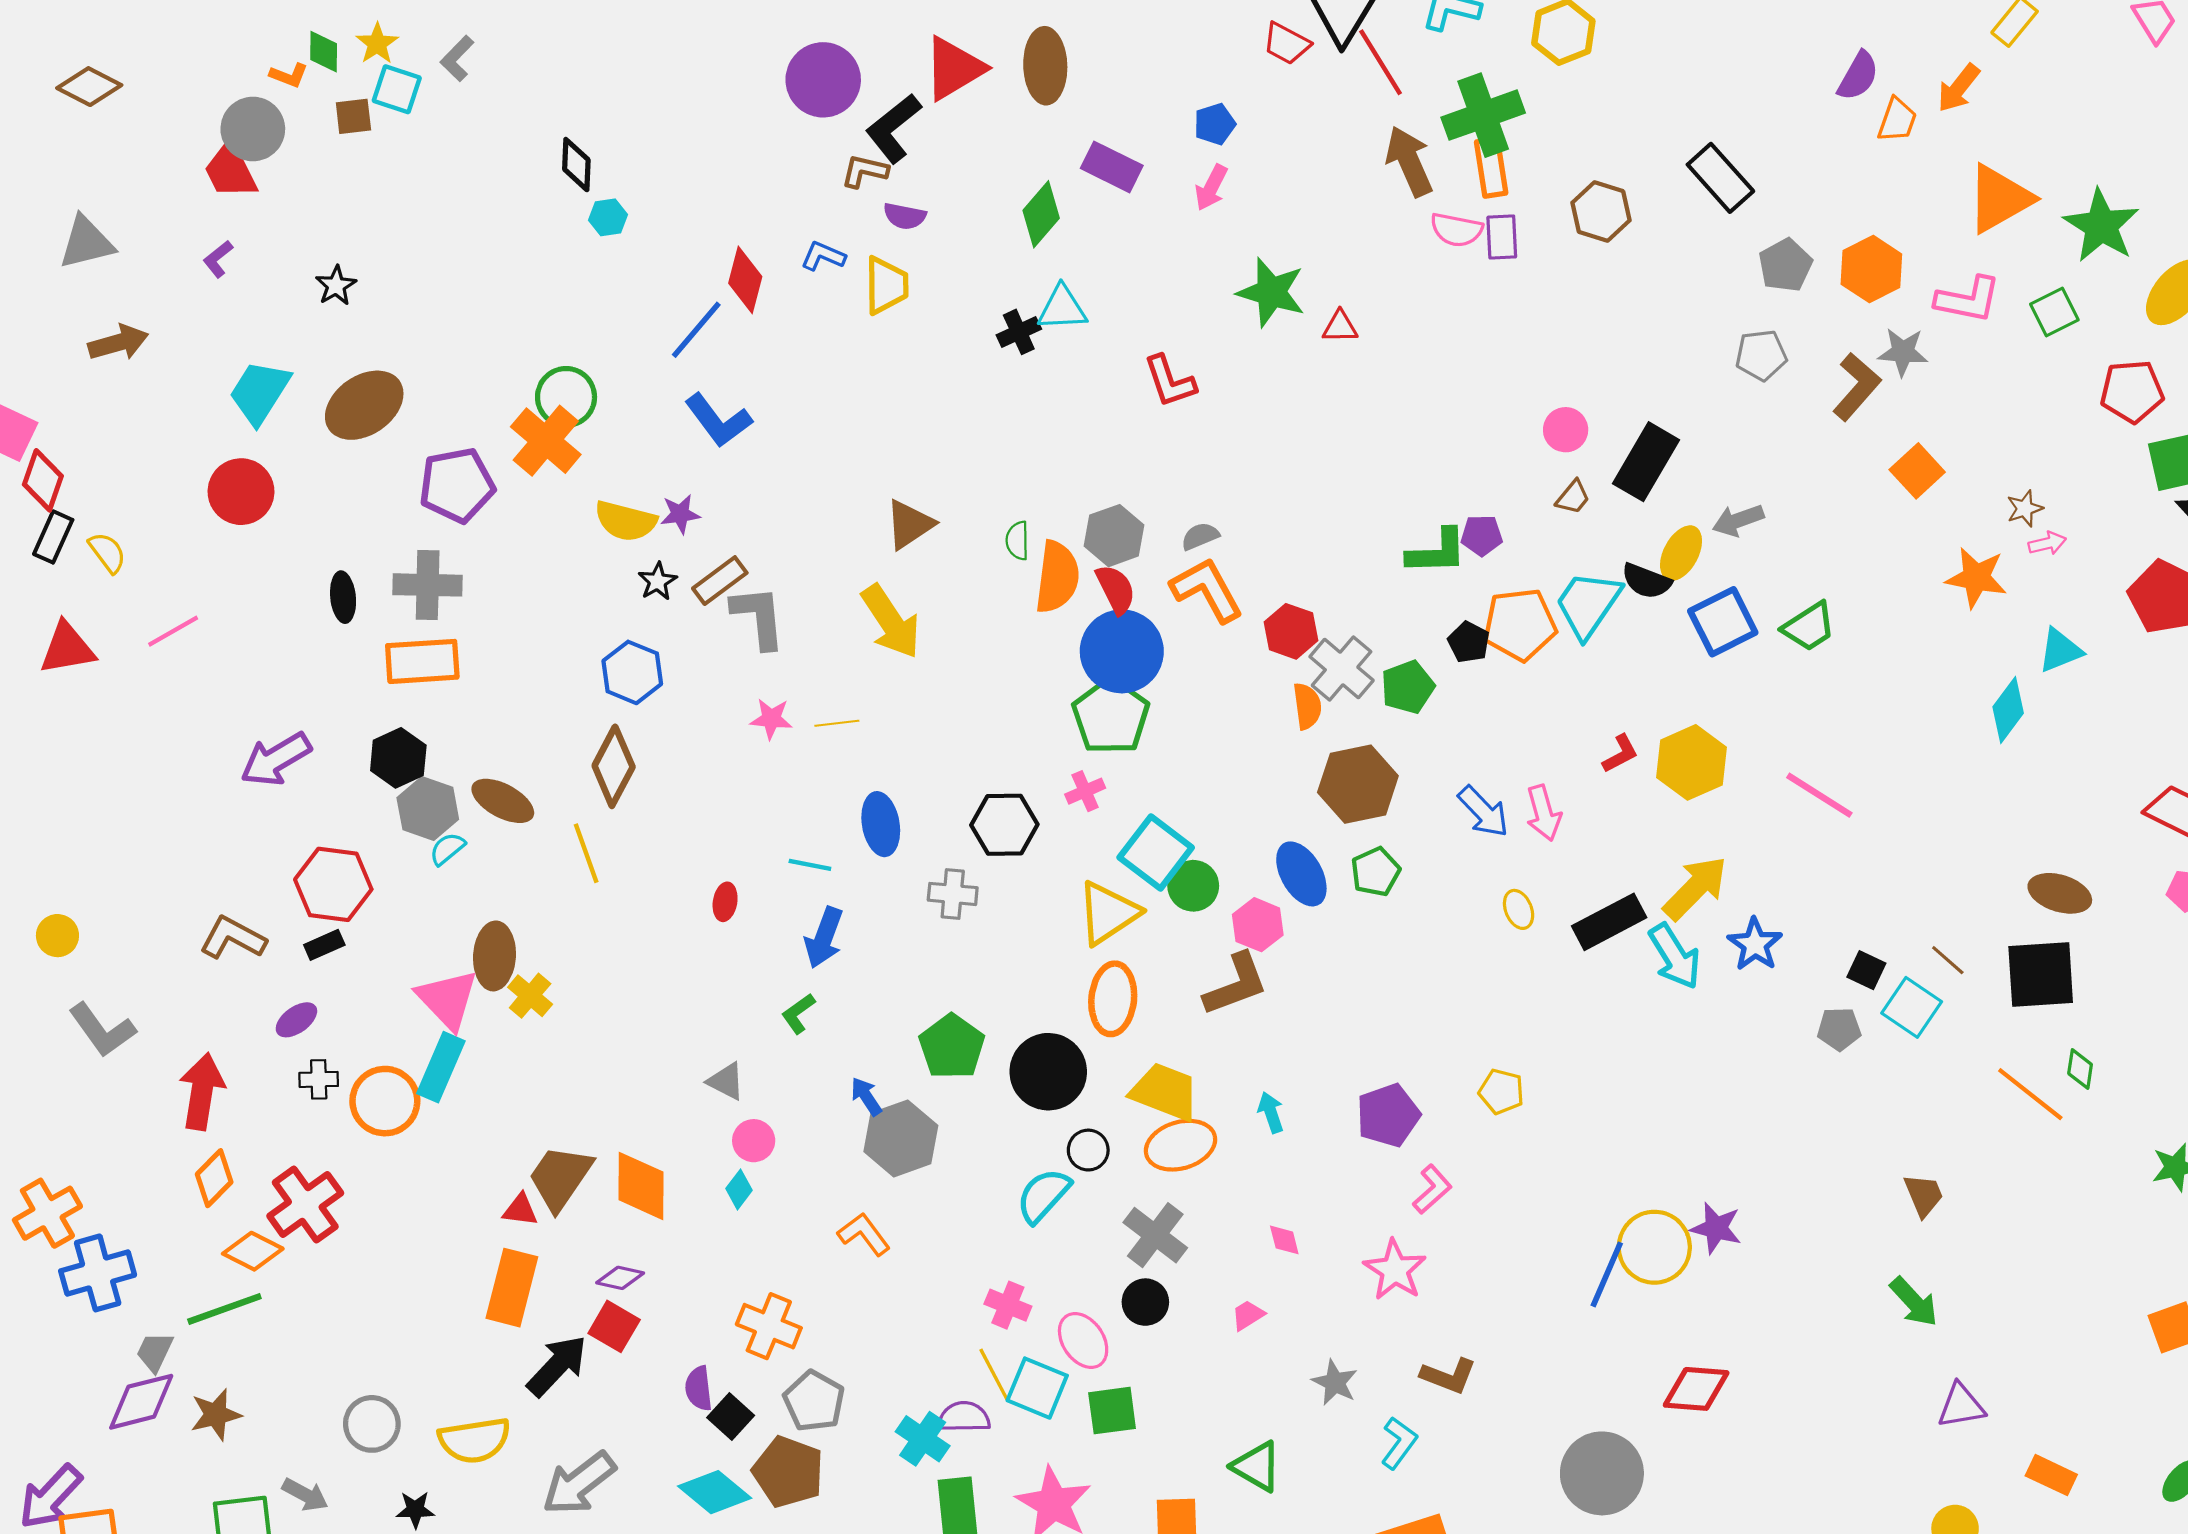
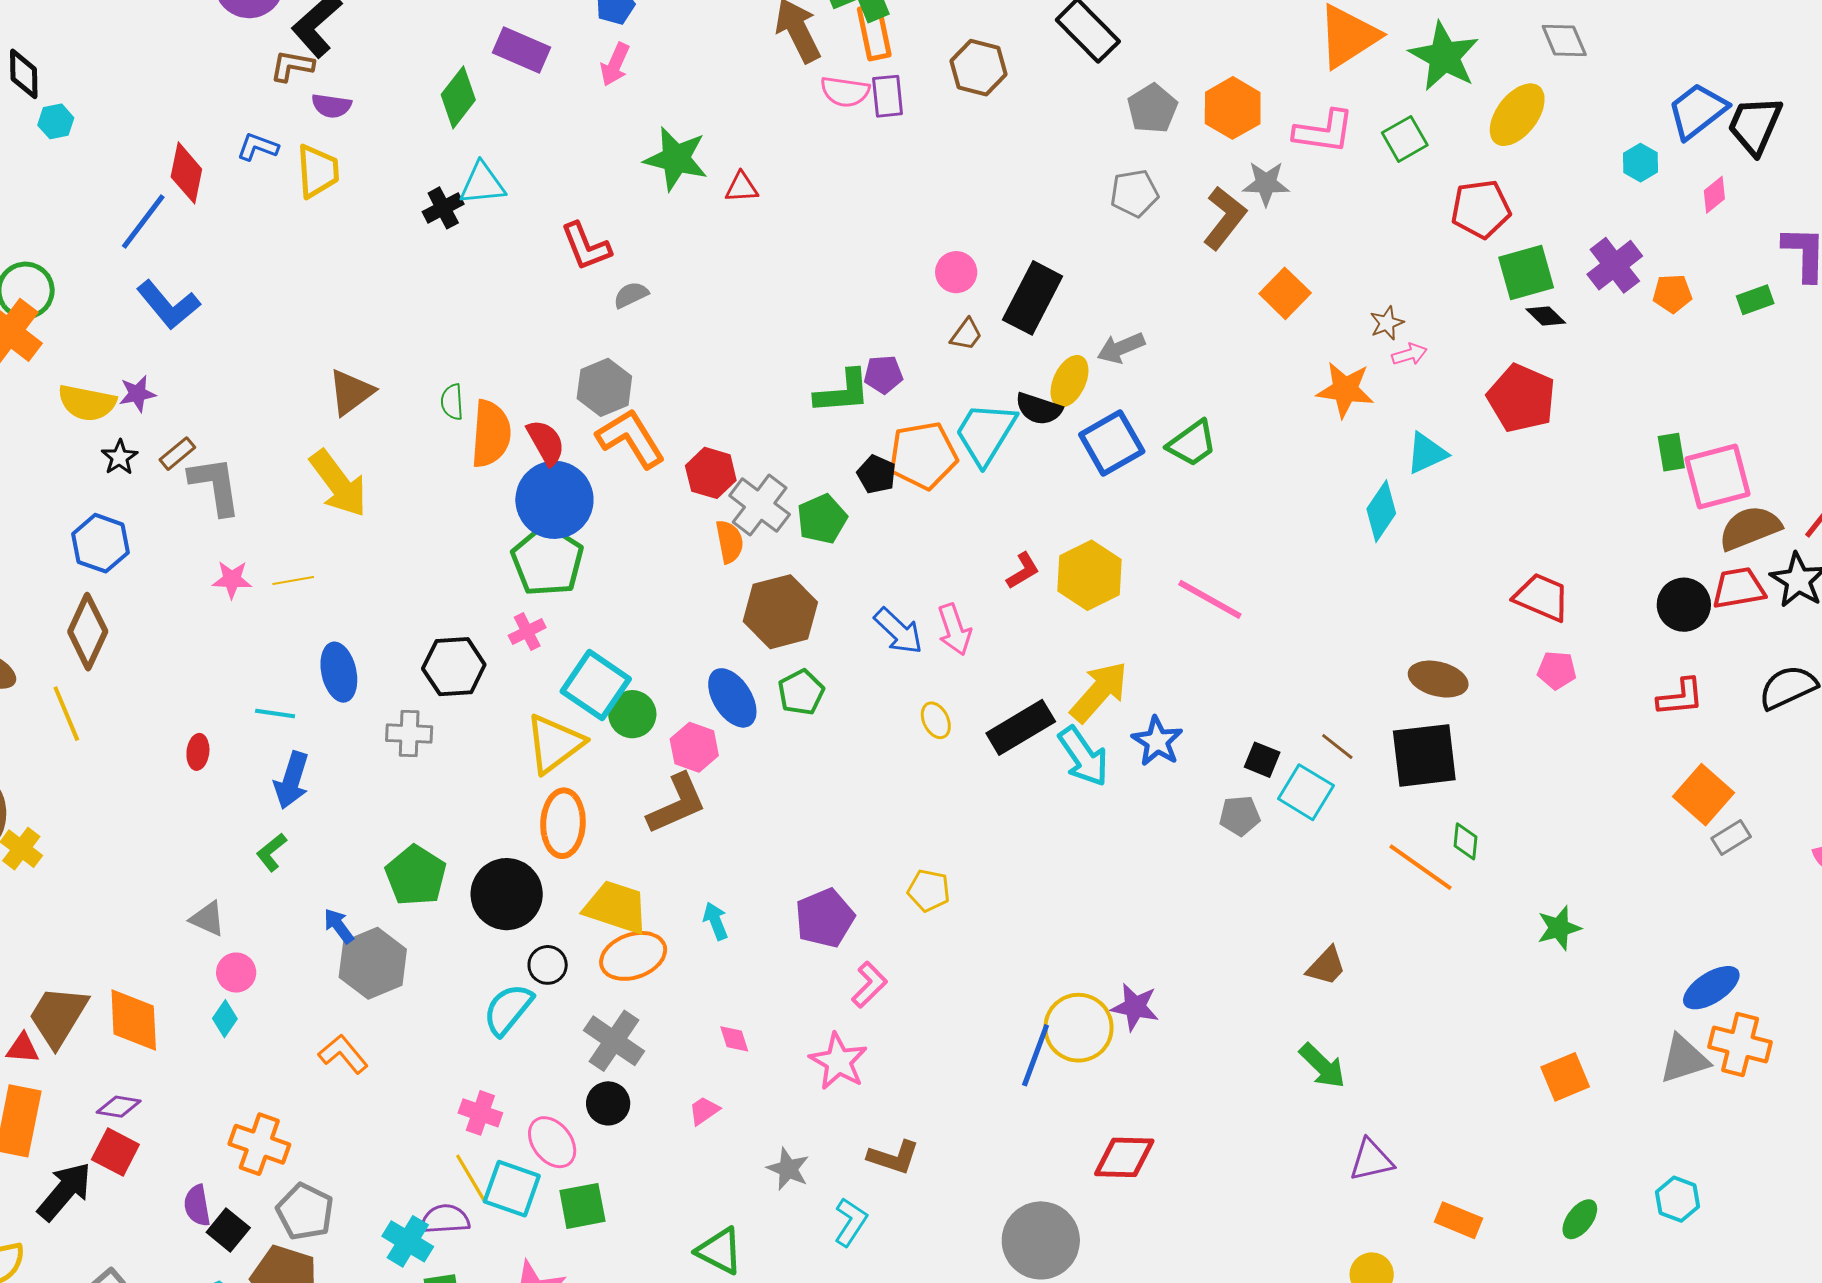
gray hexagon: (1114, 536) -> (604, 387), moved
gray semicircle: (1200, 536) -> (631, 295), moved
brown rectangle: (720, 581) -> (177, 454), size x0.7
brown trapezoid: (1924, 1195) -> (1326, 966), turned 69

